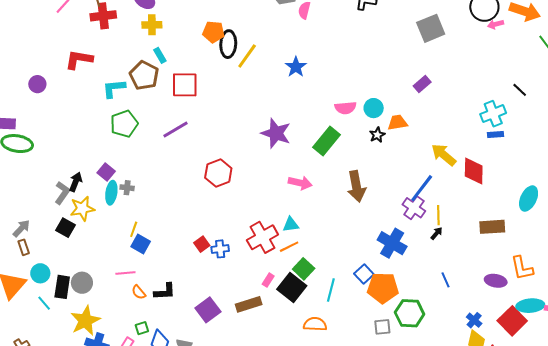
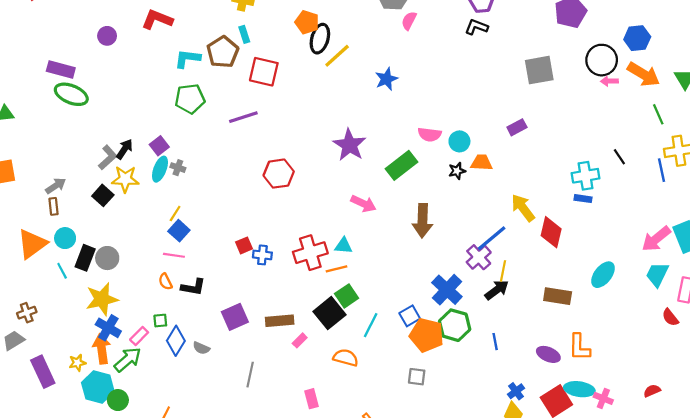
black arrow: (437, 233) -> (497, 290), size x1.6
pink line: (125, 273) -> (174, 255), moved
pink rectangle: (268, 280) -> (300, 340), moved
green hexagon: (410, 313) -> (455, 325), moved

